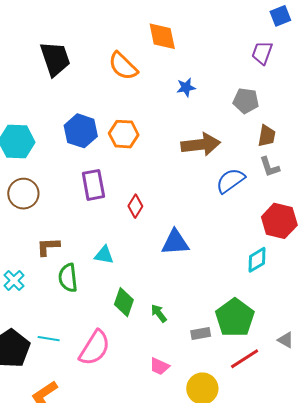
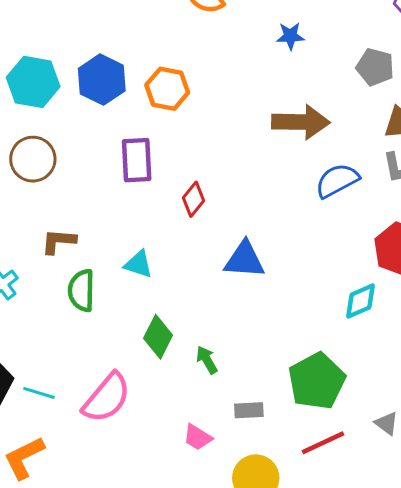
blue hexagon: (81, 131) -> (102, 80), moved
orange hexagon: (124, 134) -> (167, 89), moved
gray rectangle: (201, 333) -> (249, 410), moved
cyan line: (49, 339) -> (39, 393), moved

